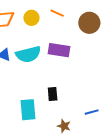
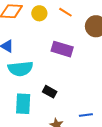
cyan semicircle: (28, 54) -> (20, 69), moved
black rectangle: (53, 94) -> (50, 92), turned -64

